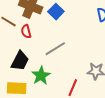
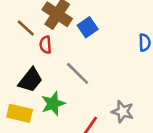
gray line: (55, 49) -> (78, 73), turned 65

